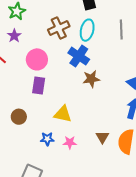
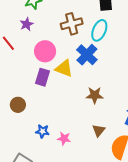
brown star: (91, 79) -> (95, 95), moved
yellow triangle: (63, 114) -> (64, 68), moved
brown triangle: (102, 137) -> (99, 130), moved

